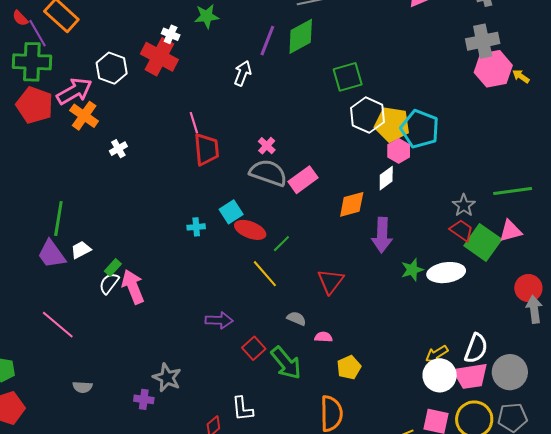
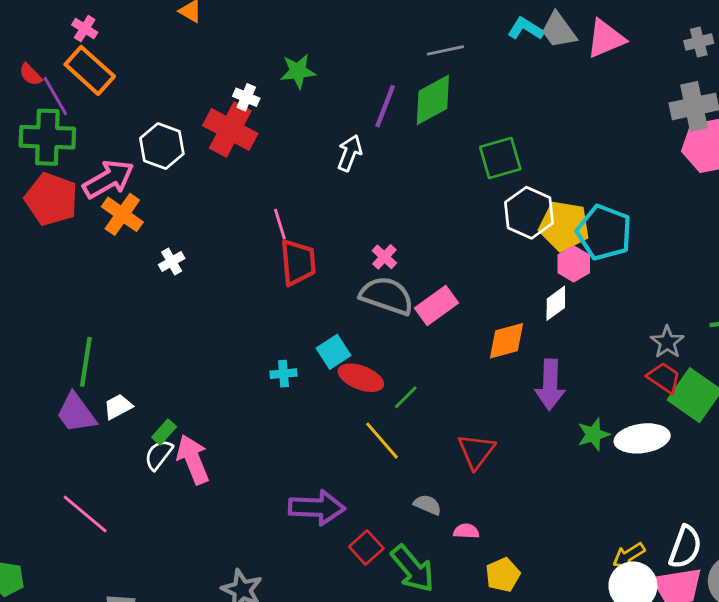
purple arrow: (219, 320) -> (317, 508), size x1.4

